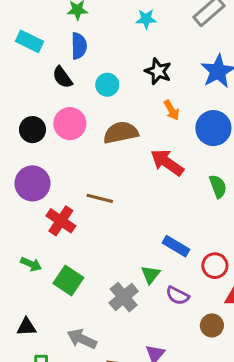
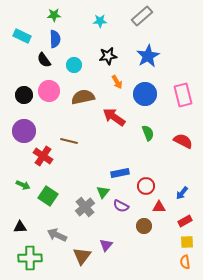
black star: (158, 71) -> (108, 56), turned -30
blue rectangle: (176, 246) -> (120, 173), turned -42

